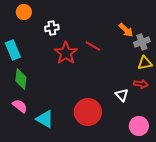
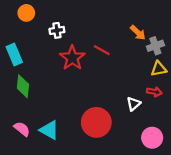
white triangle: (122, 95) -> (134, 104), turned 32
pink semicircle: (20, 106) -> (22, 129), moved

